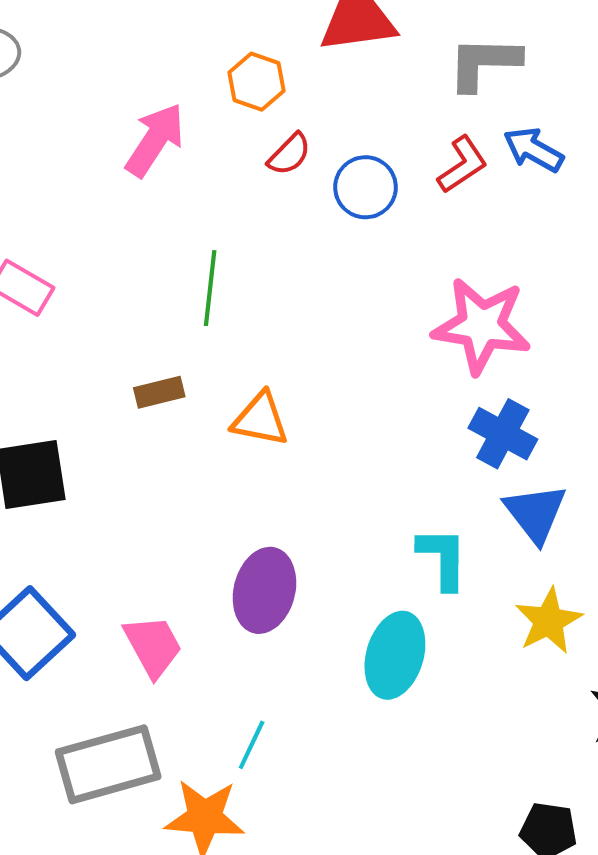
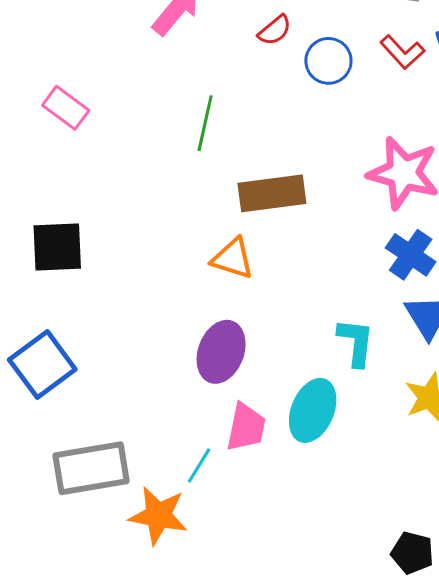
red L-shape: (462, 165) -> (402, 52), turned 75
brown rectangle: (159, 392) -> (272, 193), moved, size x1.8
orange triangle: (260, 419) -> (233, 258), moved
pink trapezoid: (153, 646) -> (246, 427), moved, turned 34

